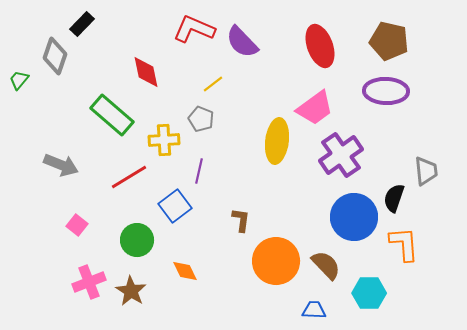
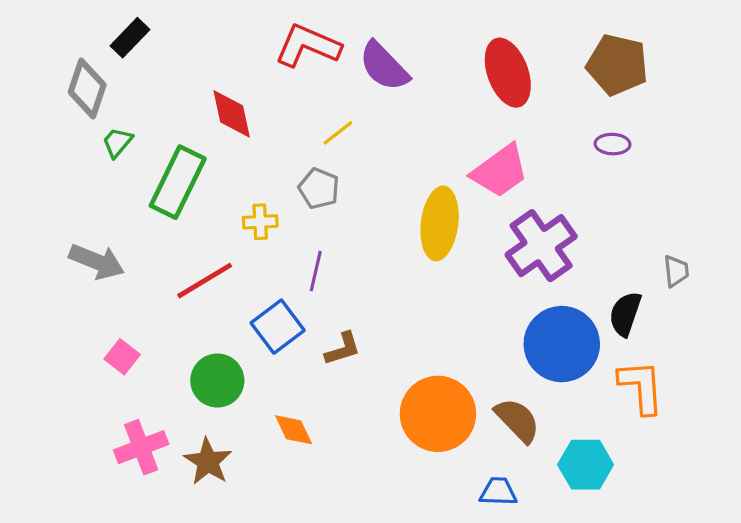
green trapezoid: (19, 80) -> (117, 142), moved
purple ellipse: (386, 91) -> (613, 144), size x0.5
green rectangle: (112, 115) -> (178, 182), turned 75
yellow cross: (164, 140) -> (260, 222), size x0.7
gray trapezoid: (426, 171) -> (676, 271), size x0.7
brown L-shape: (241, 220) -> (343, 349), moved, turned 65

